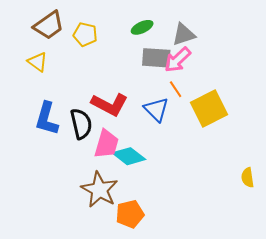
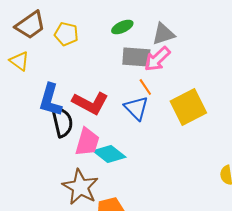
orange line: (176, 89) -> (145, 87), moved
blue L-shape: (47, 119) -> (50, 100), moved

